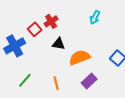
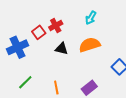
cyan arrow: (95, 17) -> (91, 18), moved
orange semicircle: (79, 58) -> (90, 45), moved

